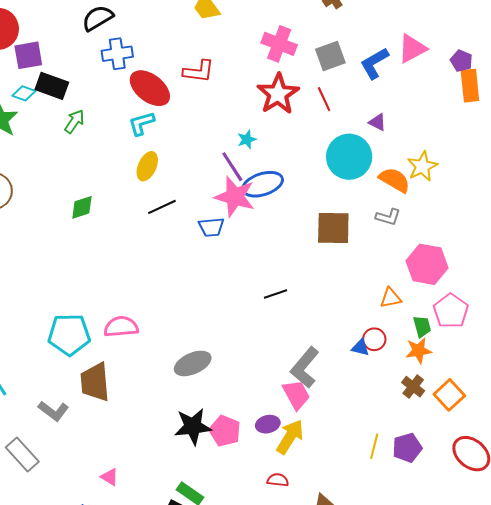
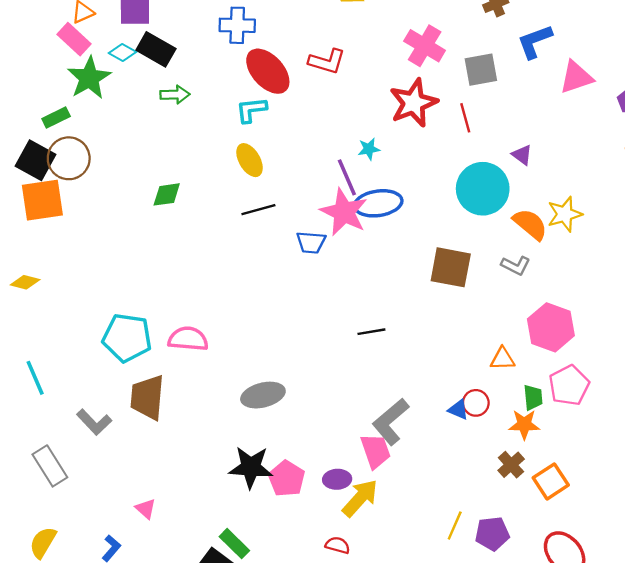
blue L-shape: (374, 63) -> (535, 41), moved
green arrow: (74, 121) -> (175, 95), turned 45
yellow ellipse: (147, 166) -> (250, 160), turned -64

